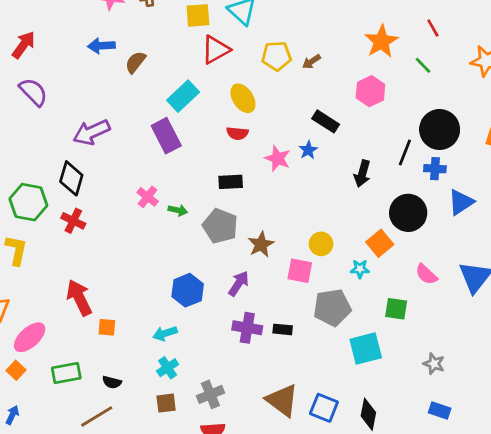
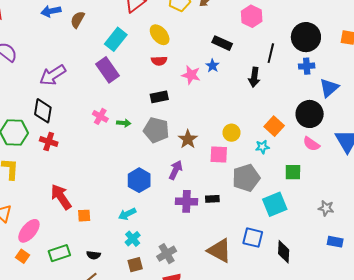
black line: (405, 153) -> (271, 53), moved
black circle: (408, 213) -> (310, 114), moved
blue square: (324, 408) -> (253, 238), moved

